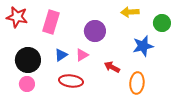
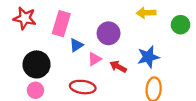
blue star: (143, 46) -> (148, 57), moved
blue triangle: (61, 55) -> (76, 45), moved
red arrow: (112, 67) -> (118, 67), moved

